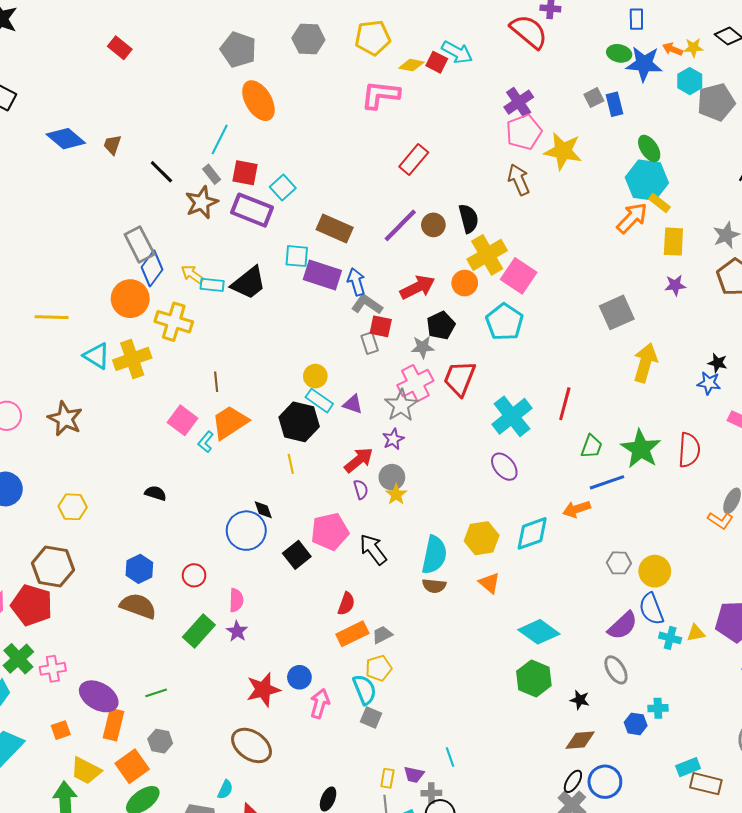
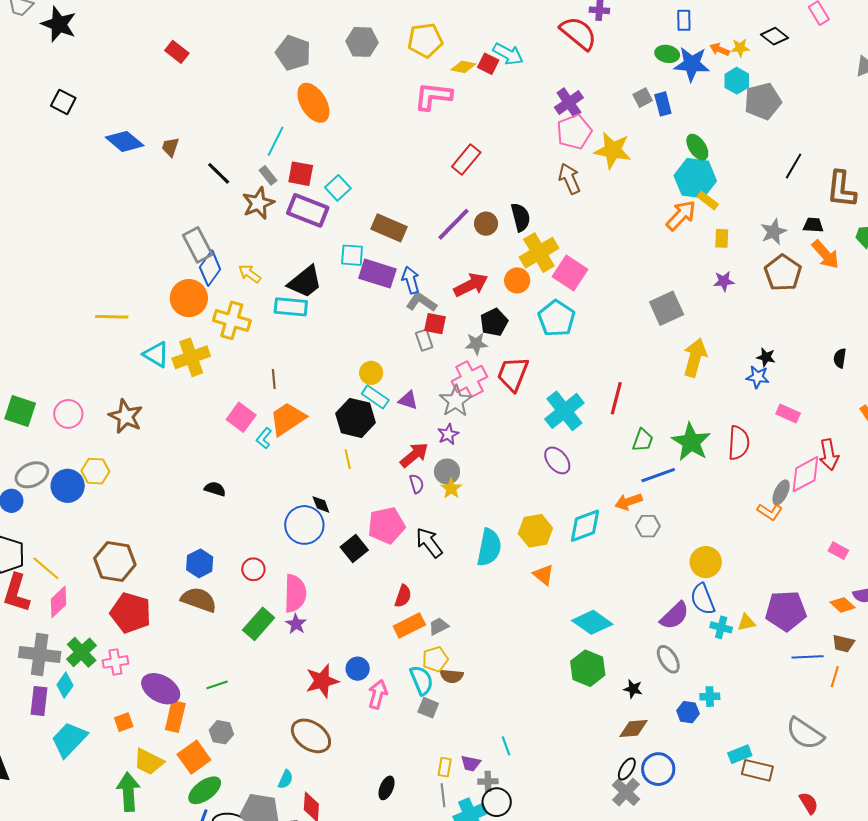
yellow rectangle: (673, 242) -> (722, 238), size x0.7
cyan rectangle: (212, 285) -> (291, 307), moved, size x1.4
yellow hexagon: (73, 507) -> (95, 471), moved
gray hexagon: (619, 563) -> (648, 526), moved
brown semicircle: (434, 586) -> (452, 676), moved
pink semicircle: (236, 600) -> (295, 593), size x1.6
red pentagon: (32, 605) -> (131, 613), moved

